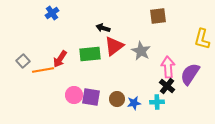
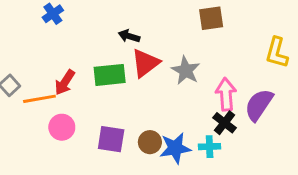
pink circle: (74, 95) -> (62, 127), moved
blue star: (134, 103) -> (175, 148), size x1.5

